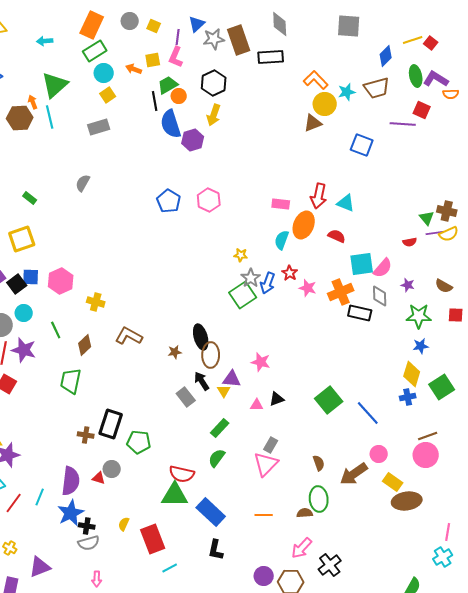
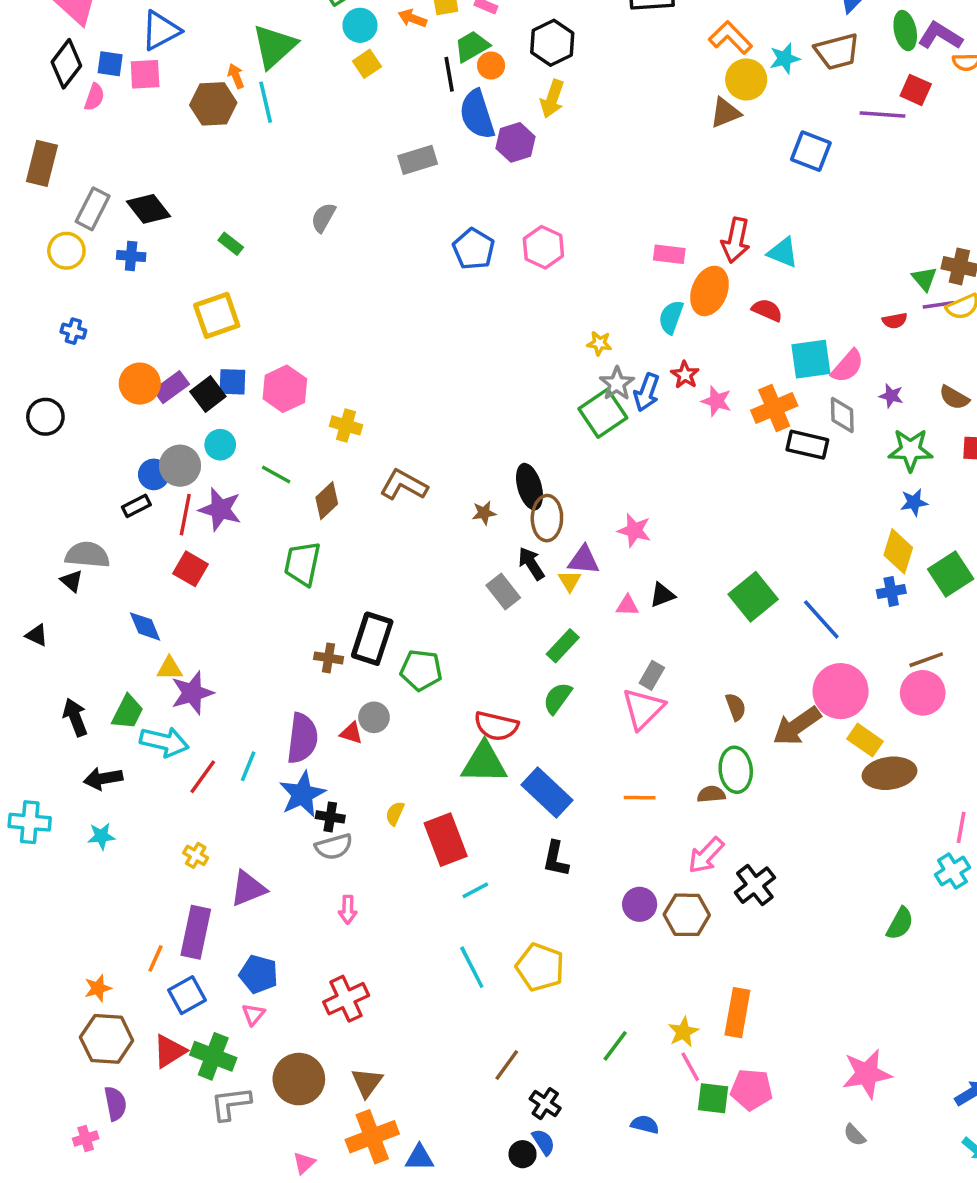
gray rectangle: (99, 127) -> (418, 160), moved
green line: (56, 330) -> (276, 474), turned -36
pink circle: (379, 454) -> (841, 691), size x1.8

